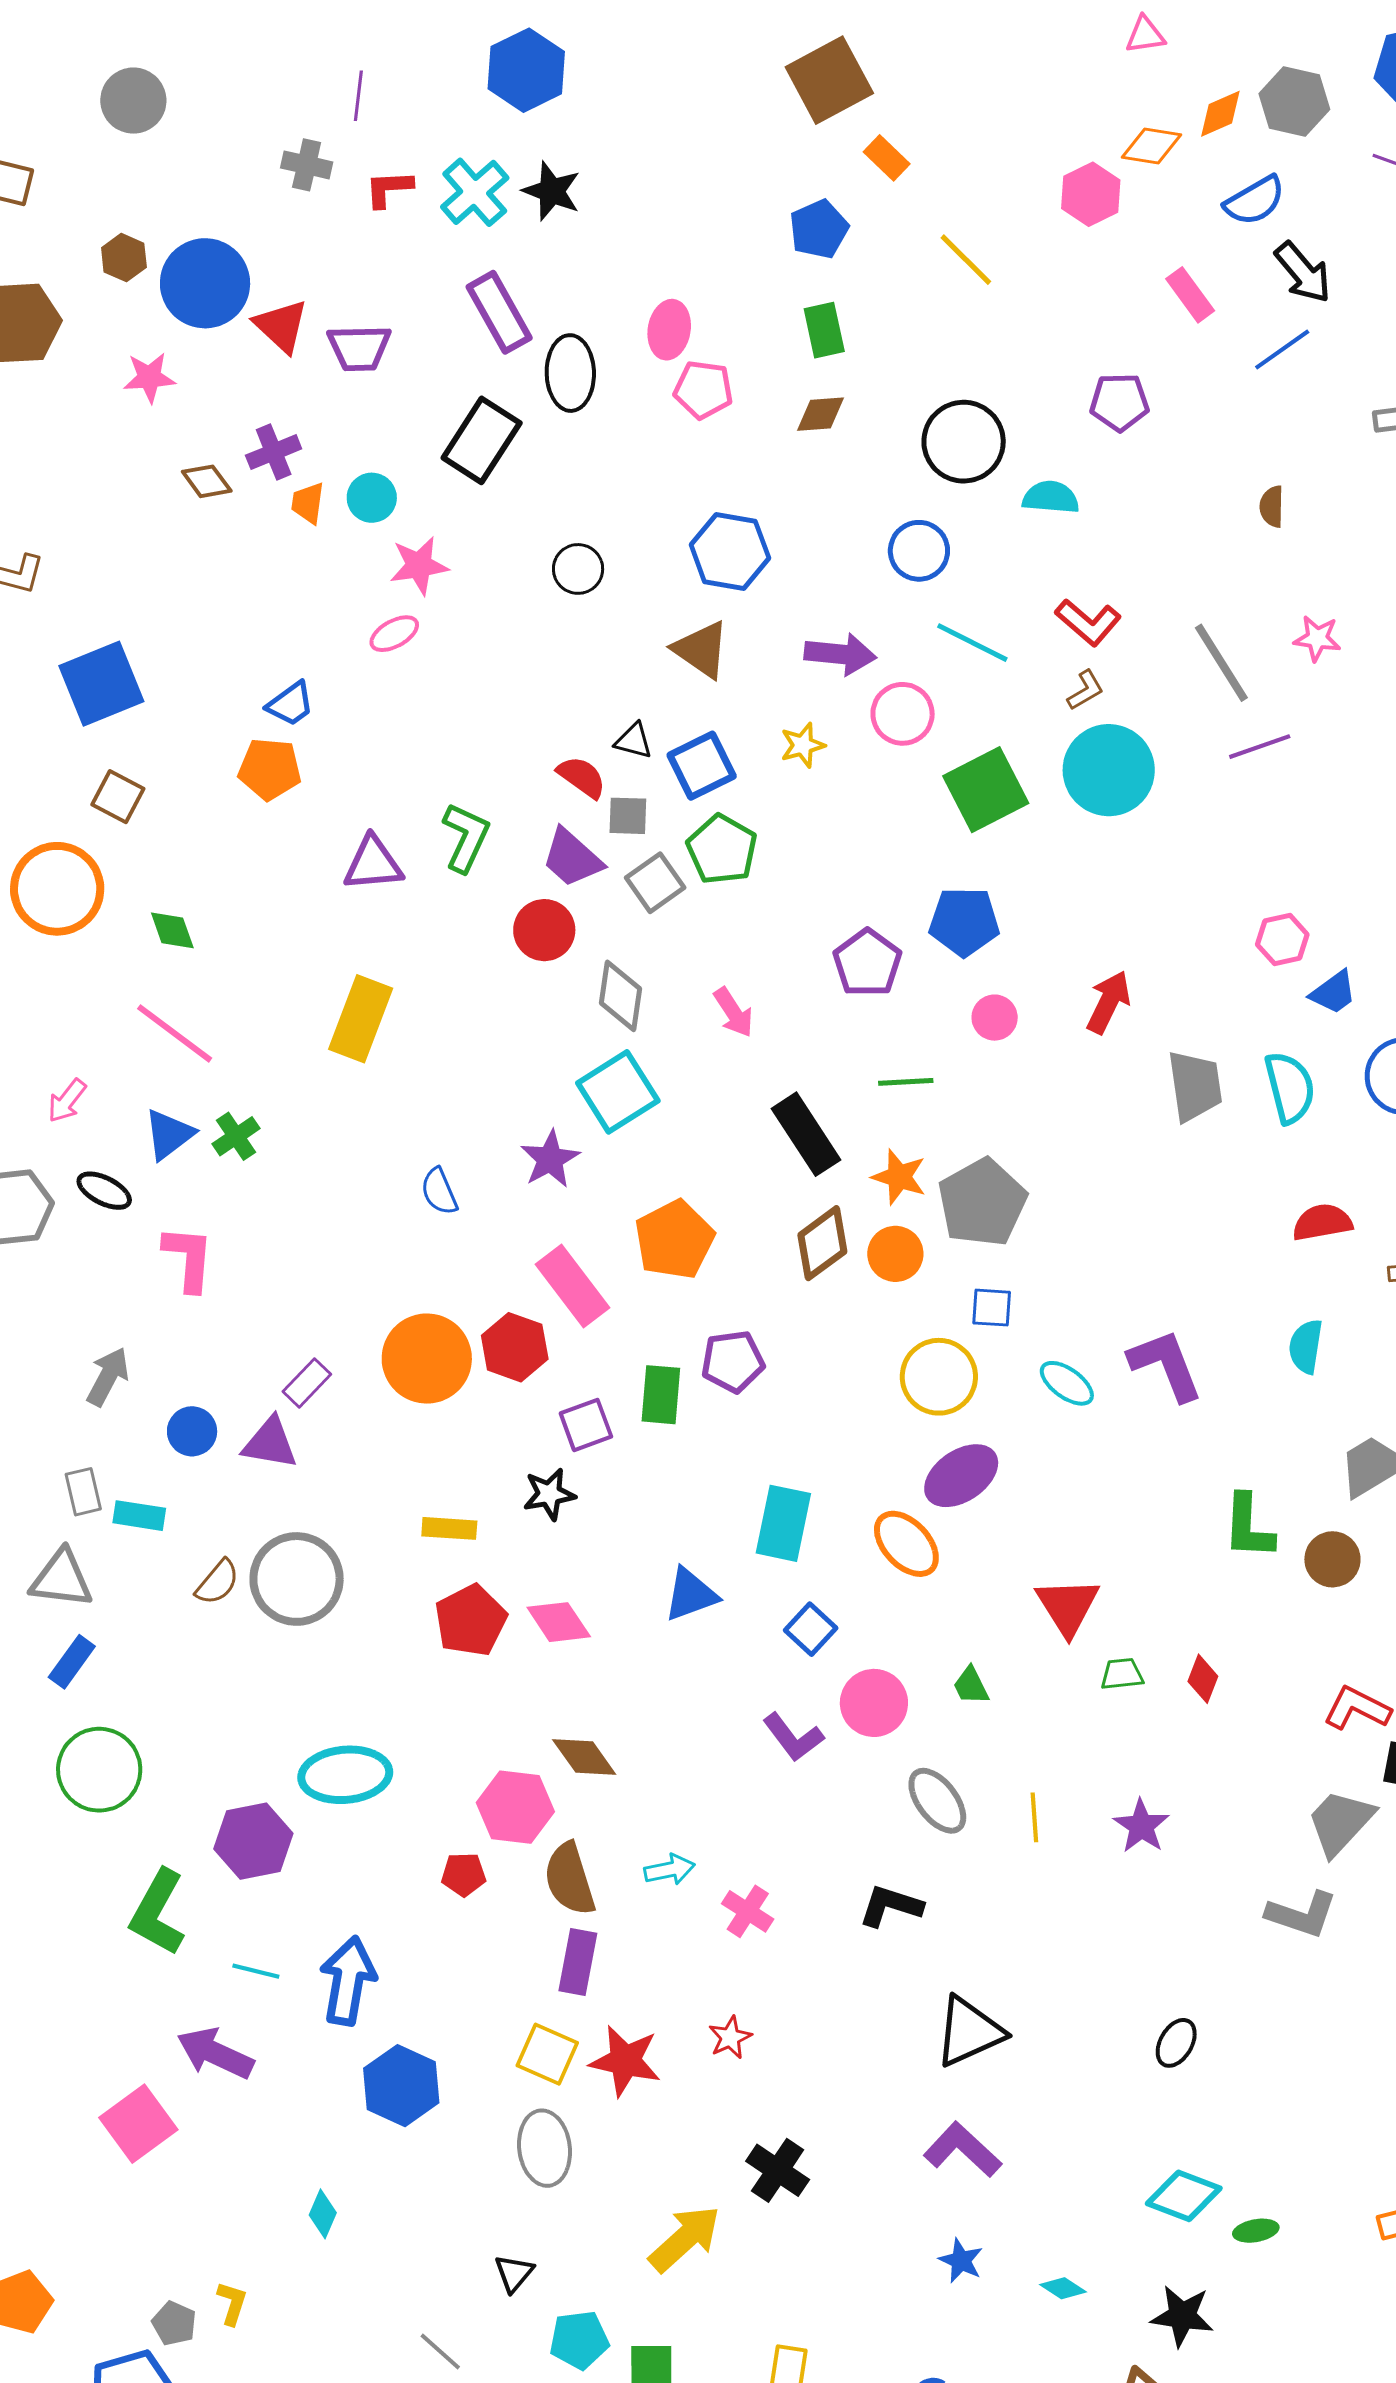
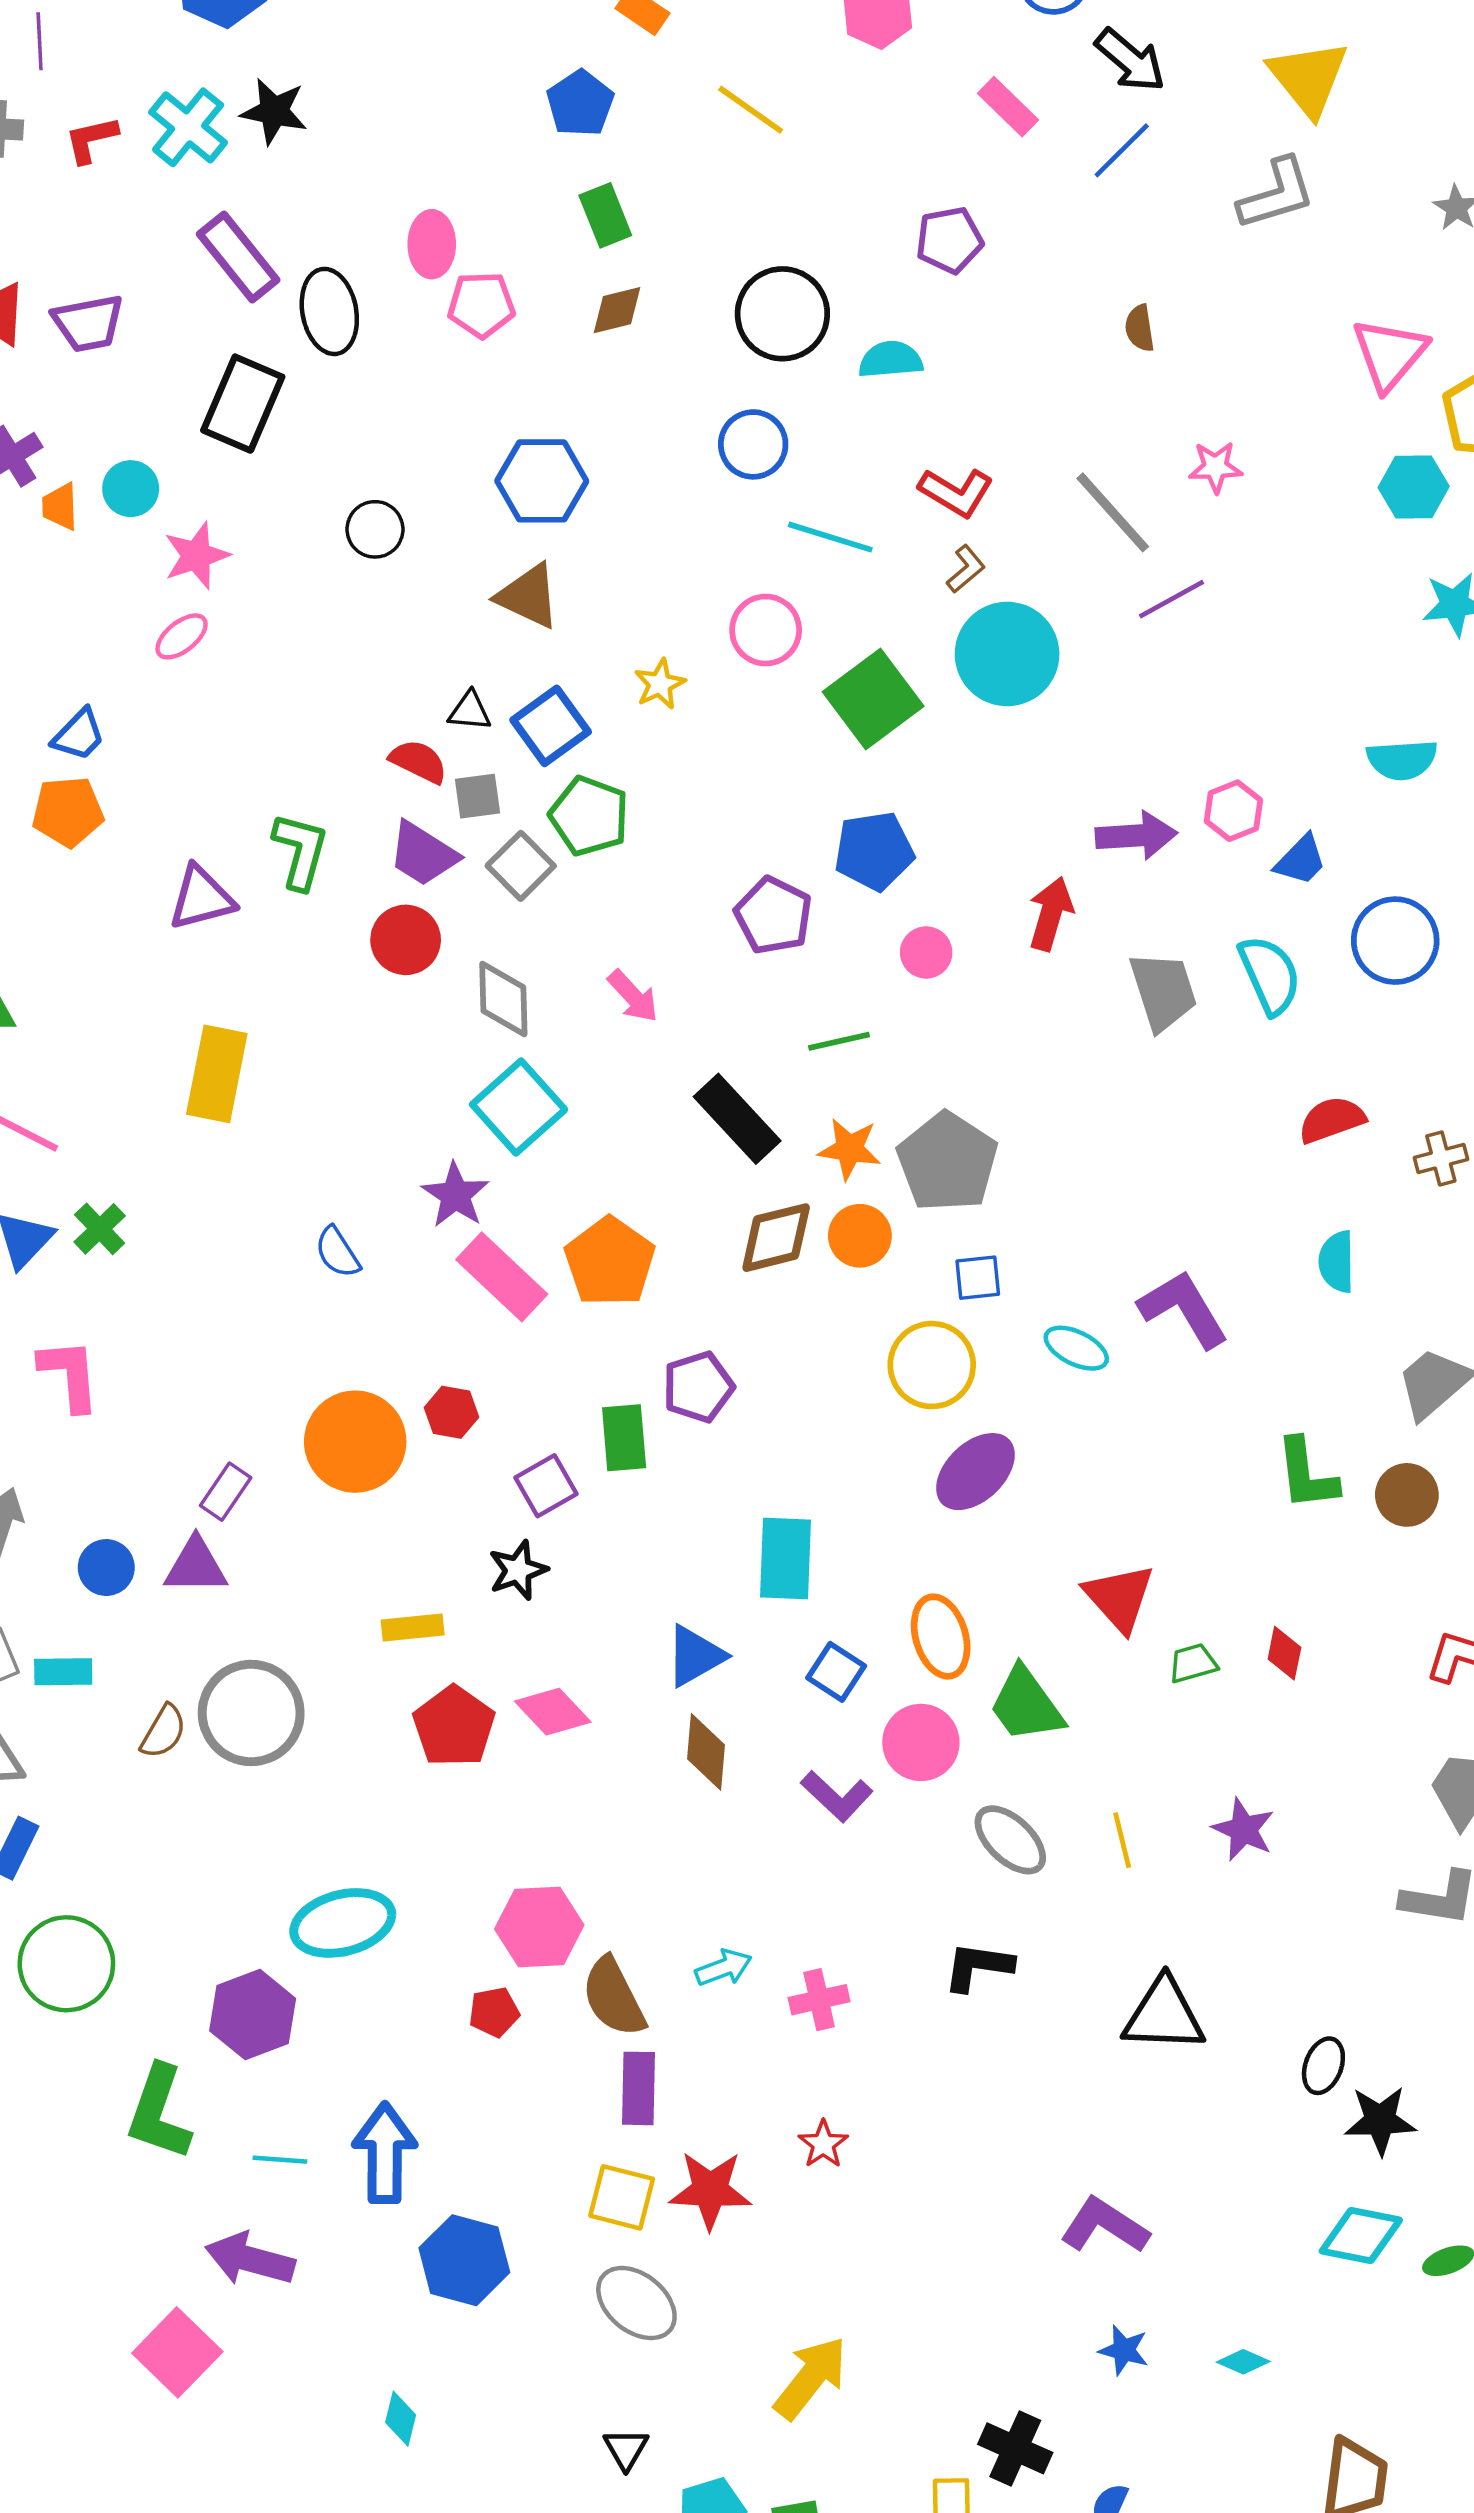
purple arrow: (840, 654) -> (1136, 836), moved
brown diamond: (822, 1243) -> (776, 1238), turned 32
pink rectangle: (573, 1286) -> (502, 1277), moved
red hexagon: (515, 1347) -> (451, 1412), size x0.7
orange ellipse: (906, 1544) -> (941, 1637), moved, turned 36
green trapezoid: (971, 1686) -> (1026, 1705), size x1.8
brown diamond: (584, 1757) -> (706, 1752), moved, turned 50
pink cross: (748, 1911) -> (819, 2000), turned -36
black triangle: (969, 2032) -> (1164, 2015), moved, turned 36
gray ellipse: (545, 2148) -> (636, 2303), turned -34
black cross: (778, 2170) -> (1015, 2448), moved
black star: (1182, 2316) -> (1380, 2120), moved

